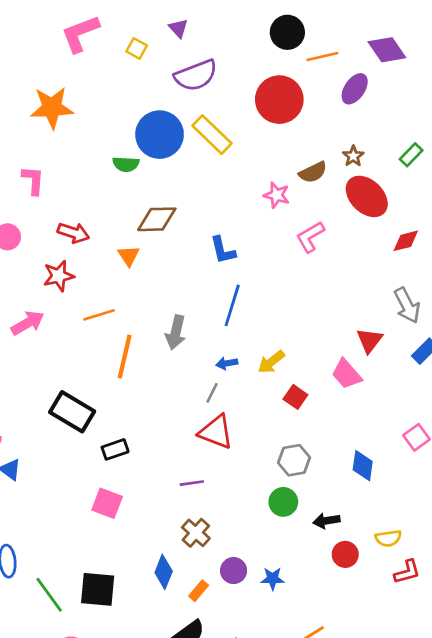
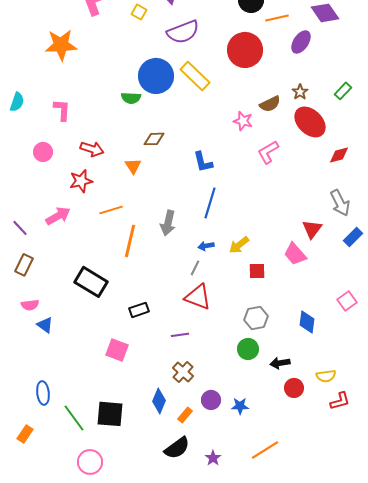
orange star: (52, 108) -> (61, 45), moved
brown diamond: (157, 219) -> (154, 139), size x0.7
red square: (295, 397) -> (257, 271), turned -36
black rectangle: (115, 449) -> (139, 310), moved

